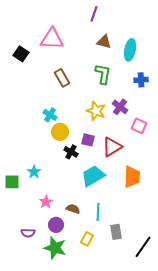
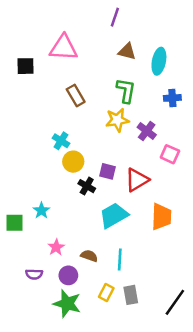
black square: (21, 54) -> (26, 66), turned -35
yellow star: (96, 111) -> (117, 120), moved, turned -30
gray rectangle: (116, 232) -> (131, 295), moved
purple semicircle: (28, 233) -> (34, 274), moved

